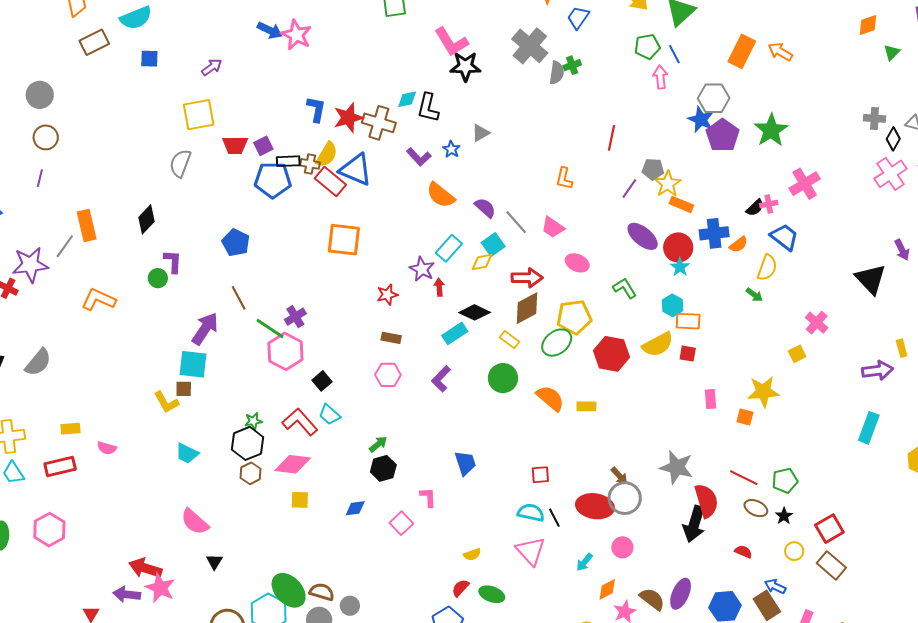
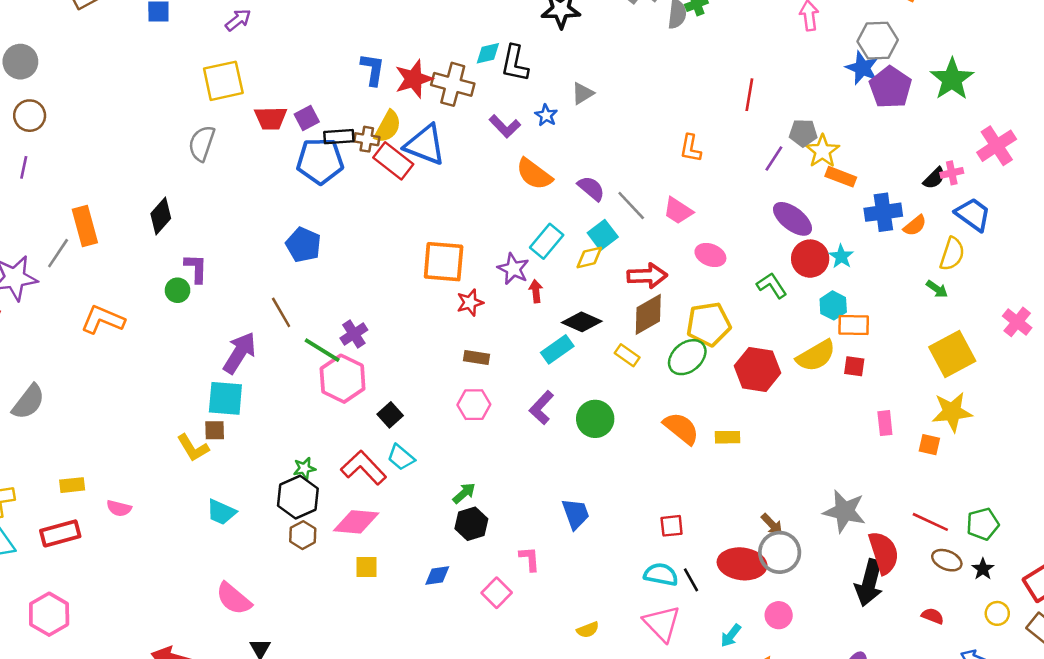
orange square: (344, 240) -> (444, 262), moved
blue pentagon: (236, 243) -> (303, 245), moved
red circle: (678, 247) -> (810, 259), moved
yellow square: (797, 354) -> (952, 354), moved, size x2.0
green circle: (503, 378) -> (595, 419), moved

